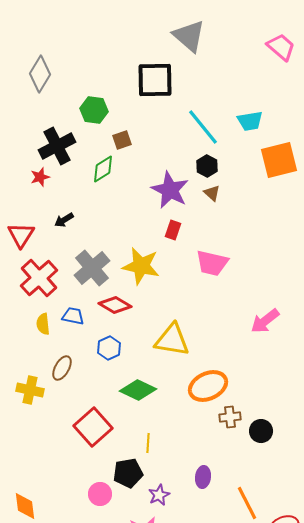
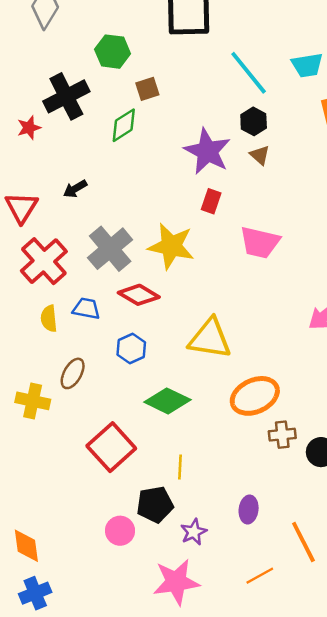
red star: (40, 177) -> (29, 128), moved

